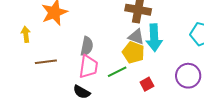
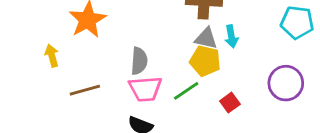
cyan arrow: (154, 38) -> (231, 36), size x0.6
pink trapezoid: (89, 67) -> (145, 89), turned 85

